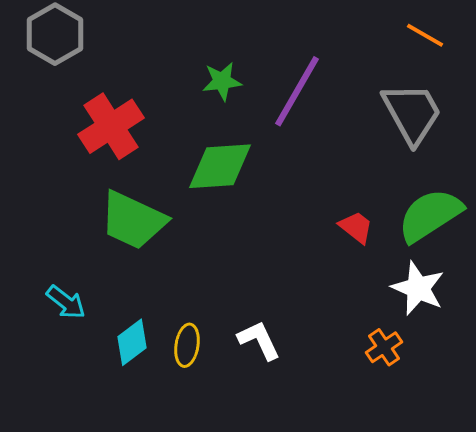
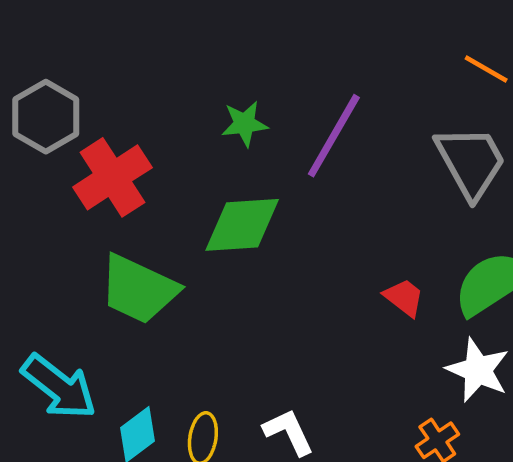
gray hexagon: (55, 34) -> (46, 117), moved
cyan arrow: (66, 302) -> (59, 387), size x1.6

